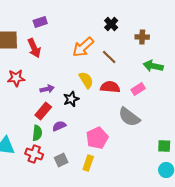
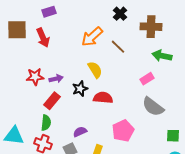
brown cross: (142, 37) -> (151, 27), size x1.5
red star: (16, 78) -> (35, 77), moved
red semicircle: (110, 87) -> (103, 98), moved
gray semicircle: (129, 117) -> (153, 107), moved
purple semicircle: (59, 126) -> (80, 132), moved
pink pentagon: (97, 138) -> (123, 131), moved

